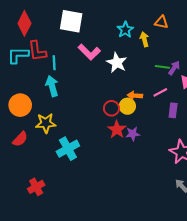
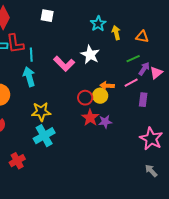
white square: (71, 21) -> (47, 16), size x0.6
orange triangle: (161, 22) -> (142, 37), moved
pink L-shape: (89, 52) -> (64, 64), moved
green line: (162, 67) -> (133, 59), turned -32
purple arrow: (174, 68) -> (144, 69), moved
yellow star: (46, 123) -> (41, 112), moved
red cross: (36, 187) -> (17, 161), moved

